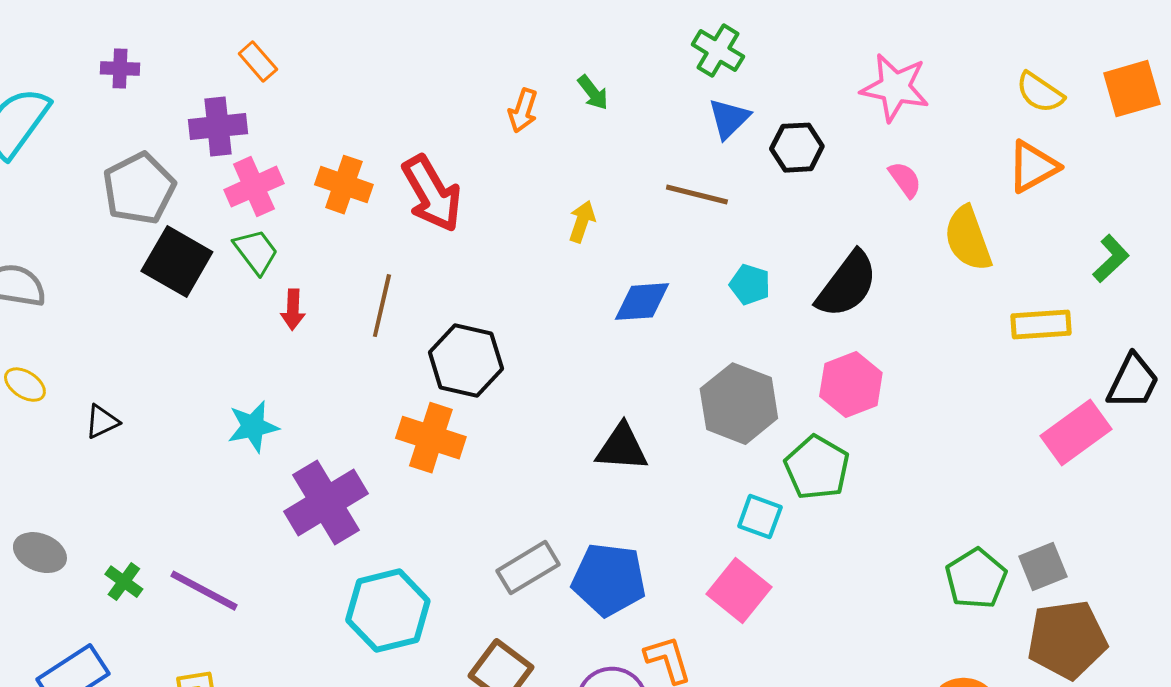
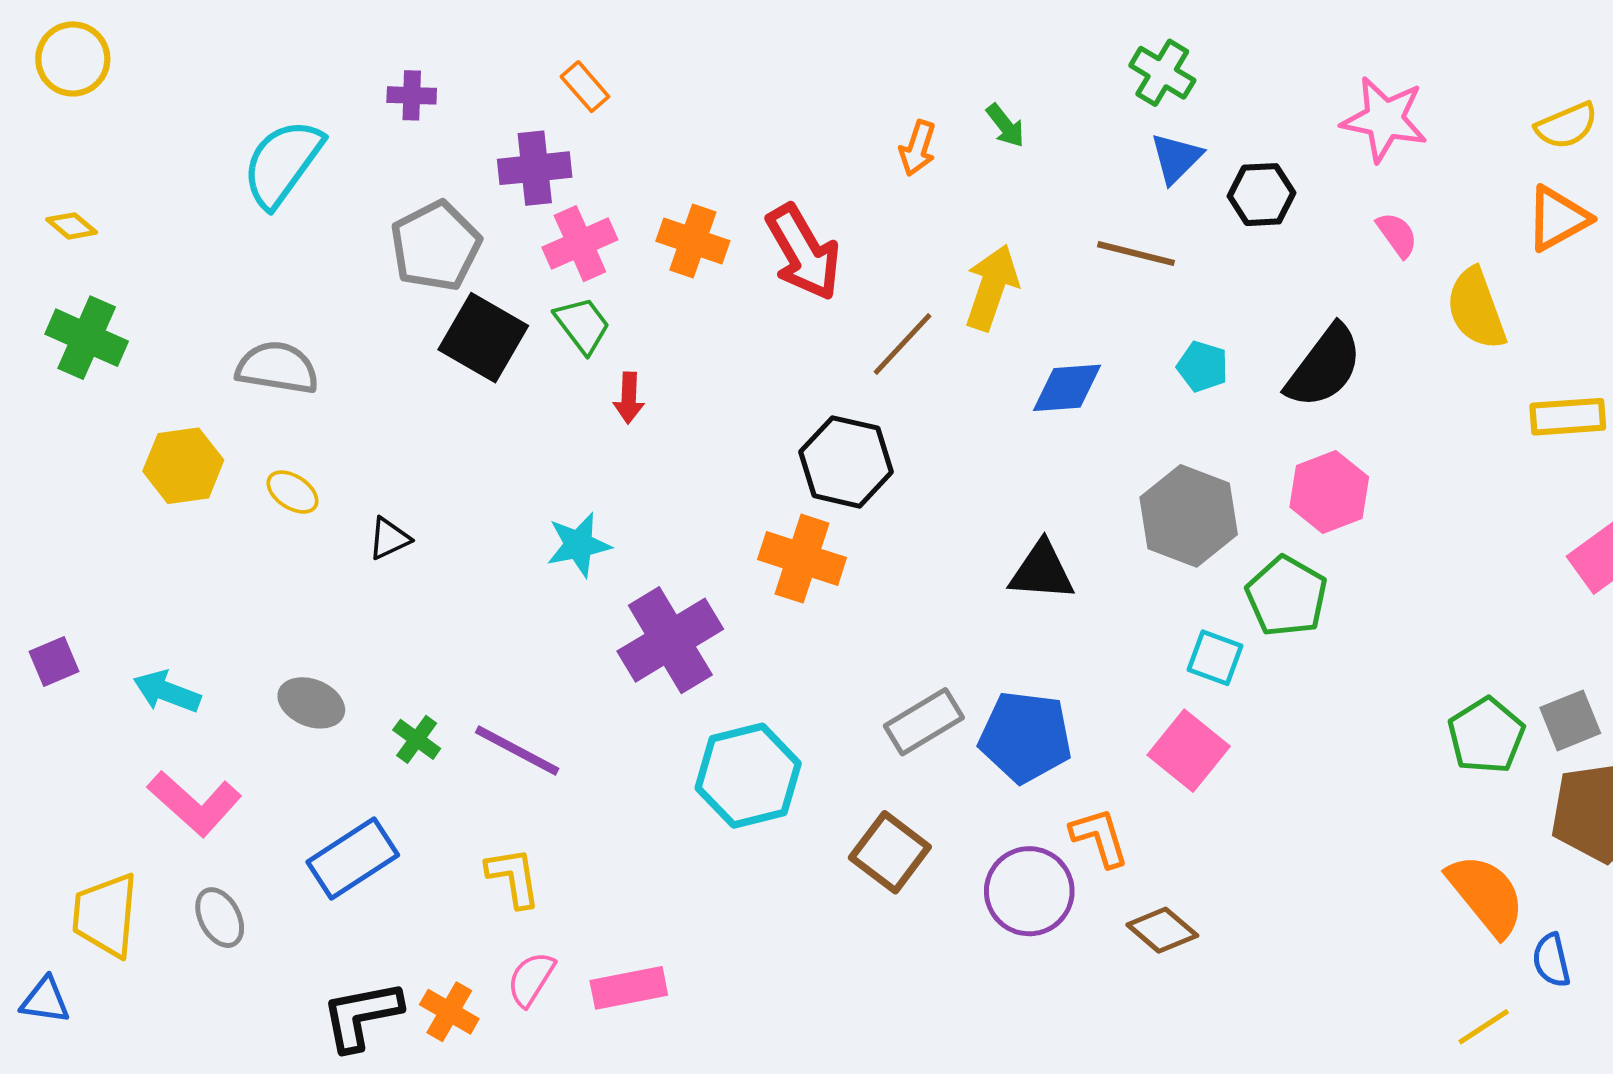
yellow semicircle: (1040, 93) -> (1566, 126), turned -57
yellow arrow: (582, 222) -> (992, 287), size x1.6
brown line: (382, 306) -> (902, 344), moved, turned 30

